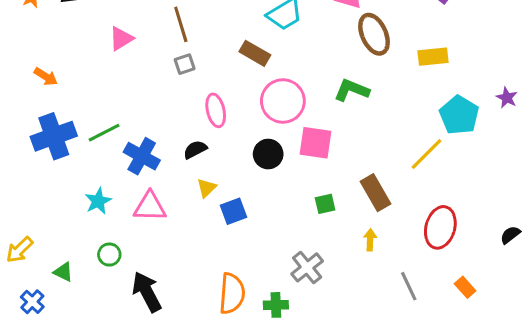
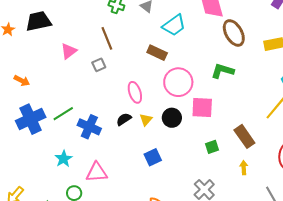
gray square: (185, 64) -> (99, 65), moved
yellow triangle: (207, 188) -> (146, 120), moved
pink triangle: (150, 207) -> (97, 172), moved

